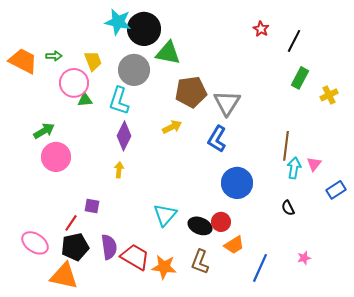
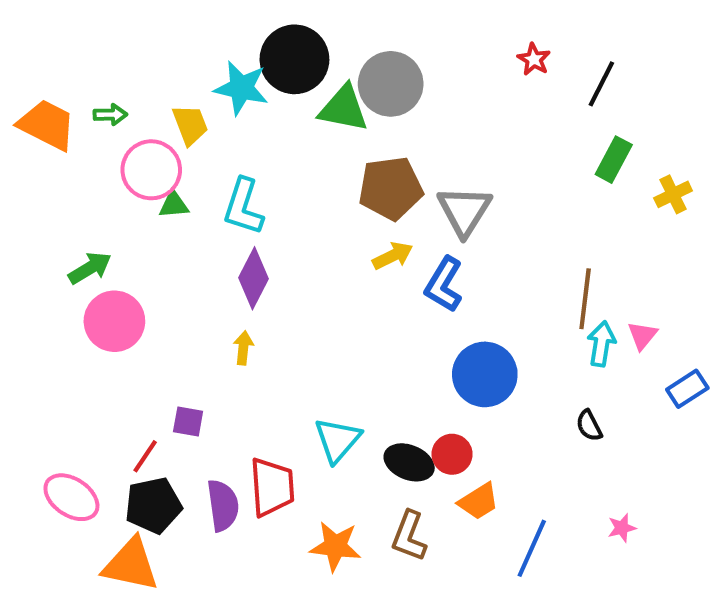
cyan star: (118, 22) -> (241, 88), moved
gray circle: (134, 70) -> (391, 84), moved
yellow arrow: (172, 127) -> (393, 256), moved
red trapezoid: (135, 257) -> (272, 487), moved, turned 56

